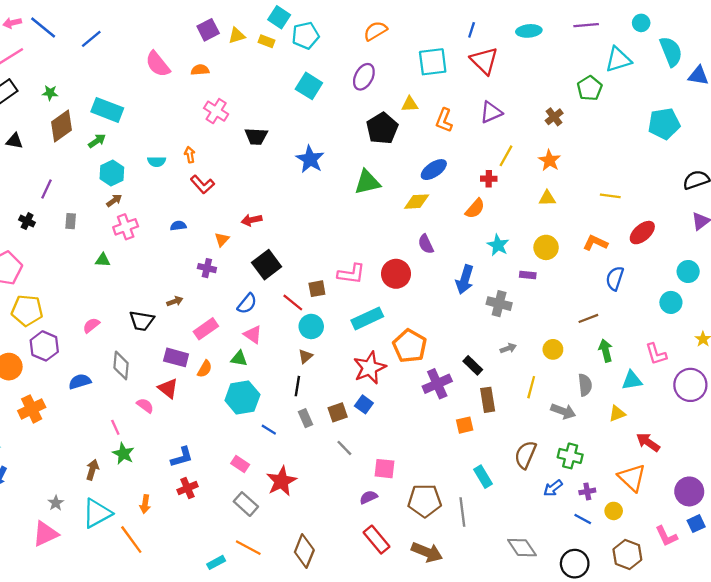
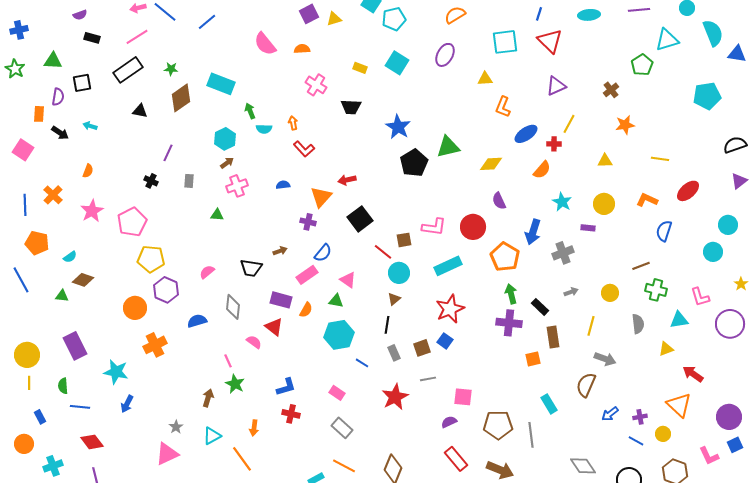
yellow rectangle: (267, 41) -> (360, 68), moved
orange L-shape: (444, 120) -> (503, 107), moved
black pentagon: (382, 128) -> (414, 163), moved
green arrow: (97, 141) -> (250, 111), moved, turned -77
orange star: (549, 160) -> (625, 125), moved, turned 30
blue ellipse: (434, 170) -> (526, 134), moved
orange triangle: (222, 239) -> (321, 197), size x1.6
blue semicircle: (247, 304) -> (323, 253), moved
gray cross: (499, 304) -> (563, 253), turned -35
orange pentagon: (410, 346) -> (505, 257), moved
green arrow: (606, 351) -> (511, 294), moved
purple cross: (437, 384) -> (509, 323), turned 30
gray arrow: (563, 411) -> (605, 359), moved
gray line: (344, 448) -> (428, 379), turned -56
green cross: (570, 456) -> (656, 290), moved
red star: (281, 481) -> (395, 397), moved
red cross: (187, 488) -> (291, 414), turned 36
cyan triangle: (97, 513) -> (212, 436), size x0.7

